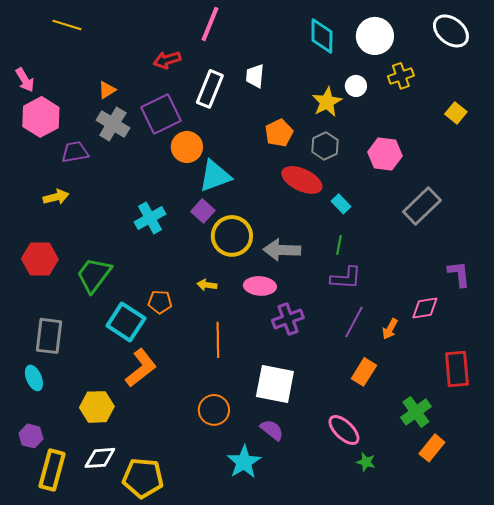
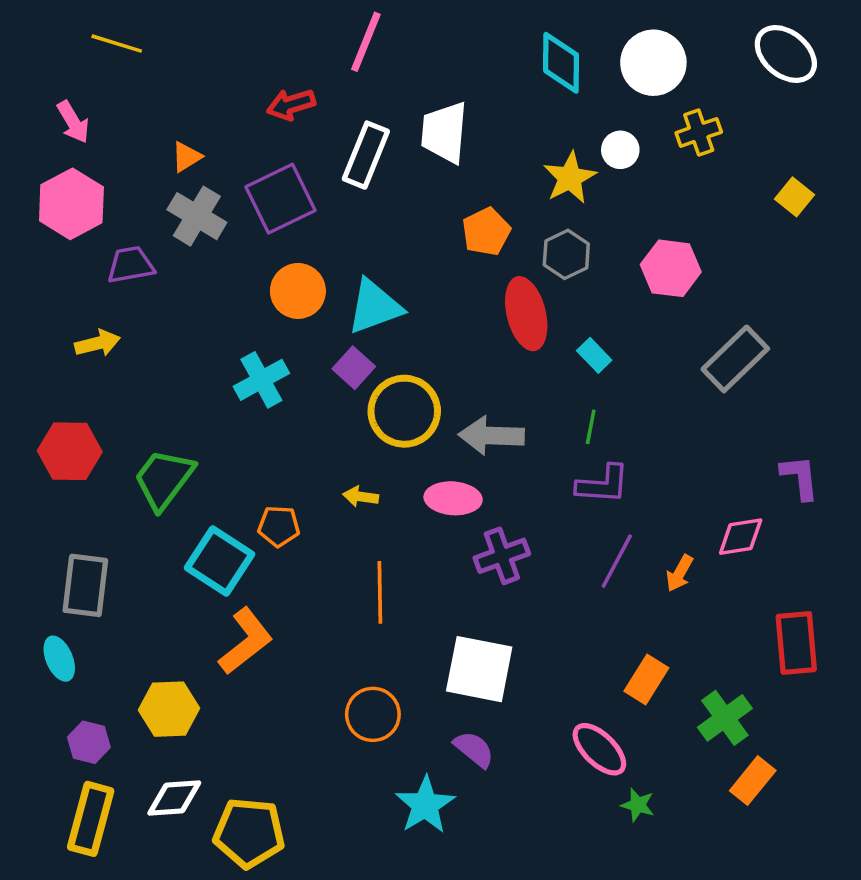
white trapezoid: (255, 76) -> (444, 132), size x1.5
pink arrow: (25, 80) -> (73, 122), moved
orange circle: (187, 147) -> (298, 291), moved
red ellipse: (302, 180) -> (526, 314), turned 51
orange rectangle: (364, 372) -> (646, 680), moved
purple hexagon: (31, 436) -> (89, 742), moved

